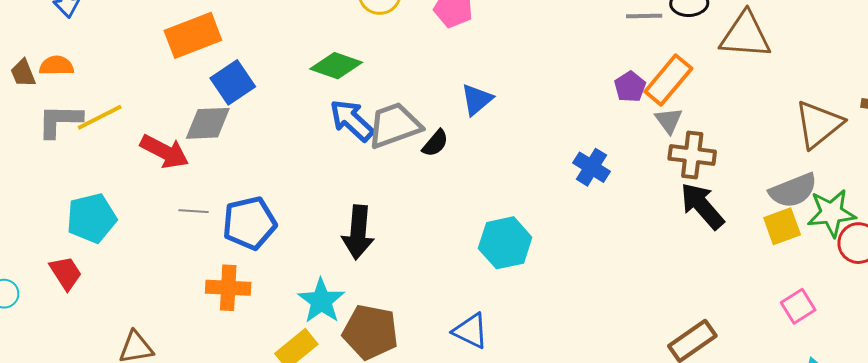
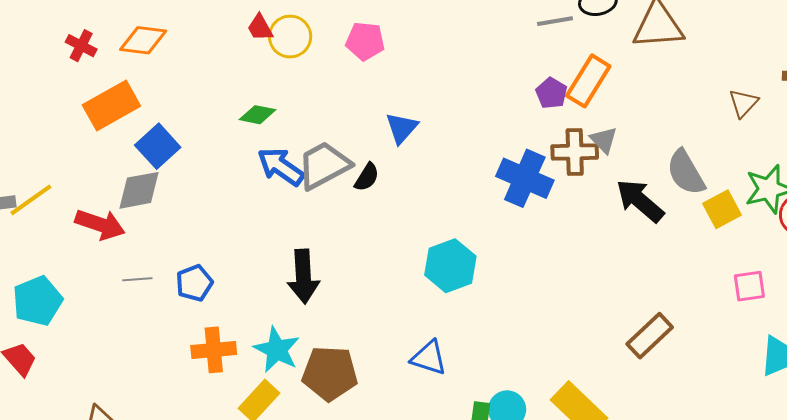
green diamond: (336, 66) -> (258, 115), size x0.7
gray triangle: (669, 120) -> (604, 140), moved
brown triangle: (819, 124) -> (743, 103), size x0.6
brown cross: (692, 155) -> (575, 152), moved
blue cross: (591, 167) -> (525, 178), size x1.5
gray semicircle: (793, 190) -> (686, 172), moved, turned 90
blue pentagon: (249, 223) -> (194, 283), size x0.7
orange cross: (228, 288) -> (214, 350), moved
pink square: (798, 306) -> (749, 286), turned 32

